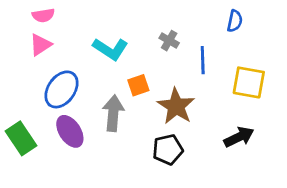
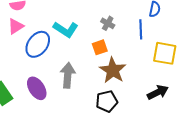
blue line: (203, 60) -> (141, 29), moved
orange square: (138, 85) -> (100, 47), moved
blue ellipse: (61, 89) -> (38, 44), moved

